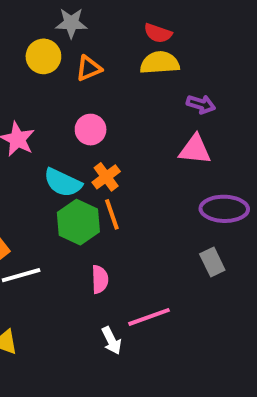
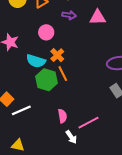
purple arrow: (201, 104) -> (69, 15), moved
pink triangle: (195, 150) -> (98, 17), moved
pink semicircle: (100, 279) -> (62, 116), moved

